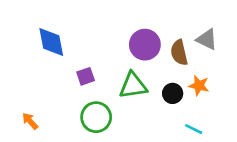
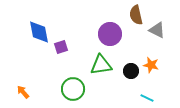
brown semicircle: (179, 53) -> (136, 15), moved
purple square: (86, 76) -> (61, 47), moved

